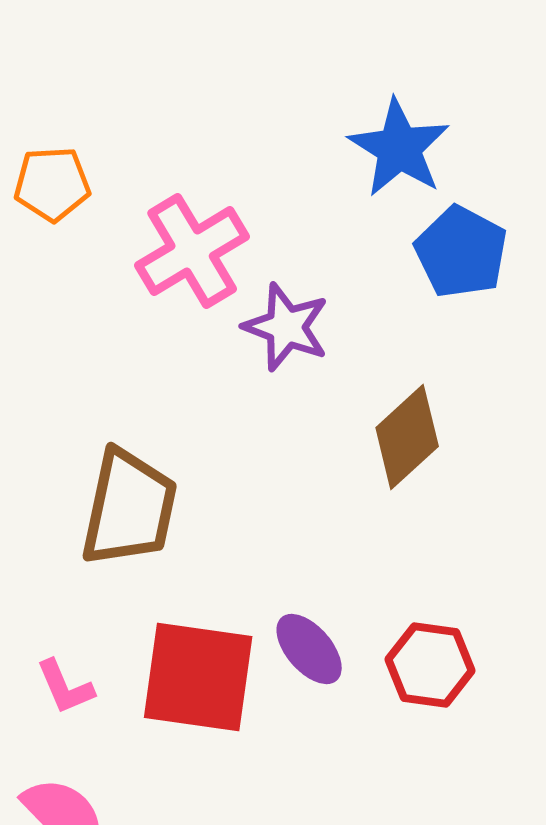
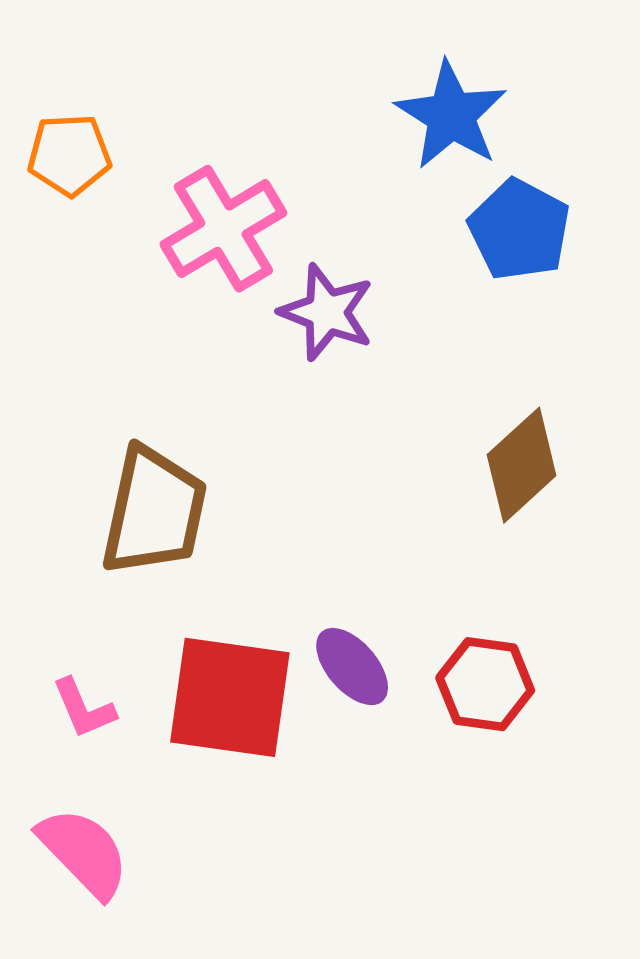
brown diamond: (407, 437) -> (522, 465), moved

